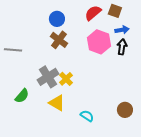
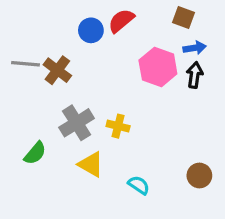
red semicircle: (93, 13) -> (121, 21), moved
brown cross: (59, 40) -> (57, 70), moved
gray line: (13, 50) -> (26, 64), moved
yellow cross: (66, 79) -> (118, 126), moved, turned -32

